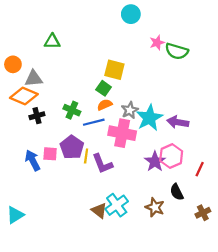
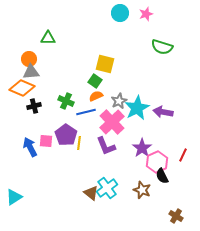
pink star: (157, 43) -> (146, 14), moved
orange circle: (13, 64) -> (29, 59), moved
pink cross: (122, 133) -> (112, 122), turned 35
pink hexagon: (171, 156) -> (157, 162), moved
purple L-shape: (102, 164) -> (106, 146), moved
brown cross: (203, 213) -> (176, 216), moved, turned -32

